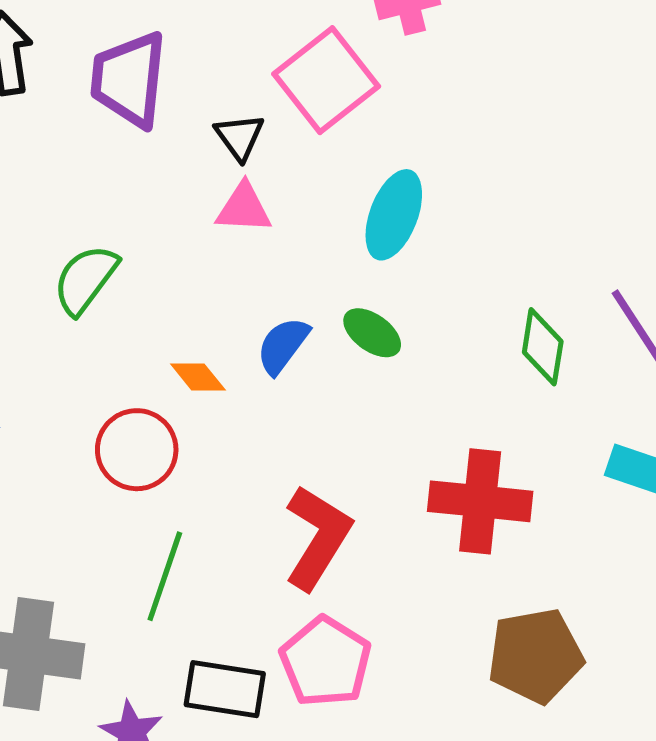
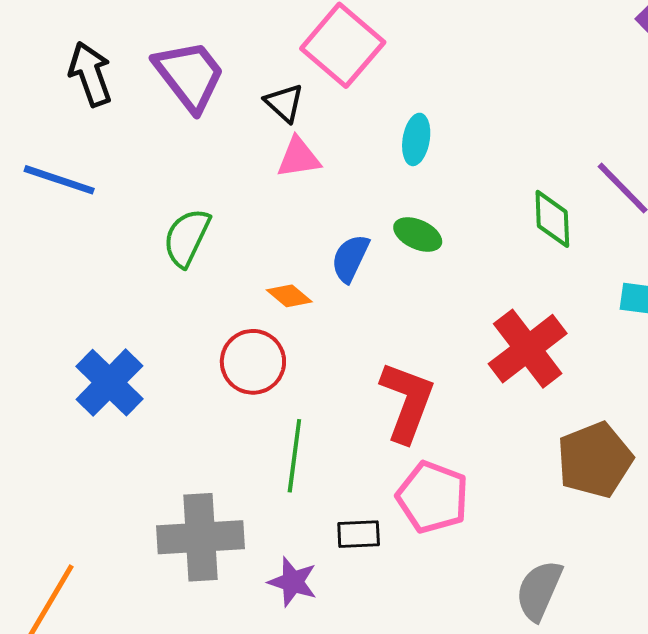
purple trapezoid: (129, 79) -> (189, 75), turned 148
cyan ellipse: (394, 215) -> (416, 139), size x0.7
red cross: (480, 501) -> (528, 349), turned -32
black rectangle: (225, 689) -> (359, 534), size x0.7

